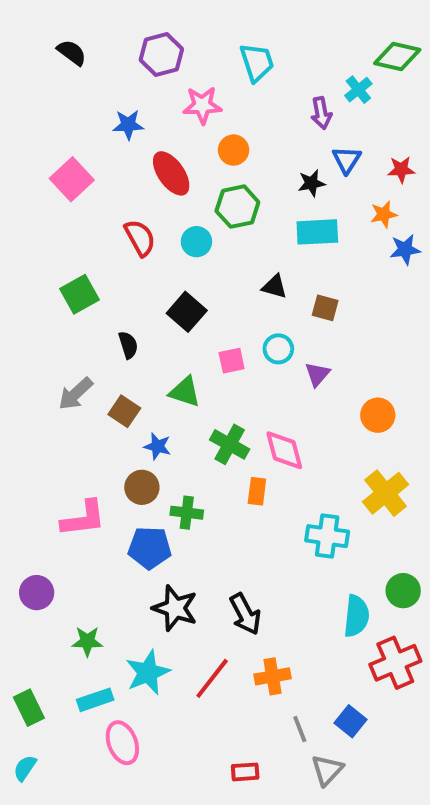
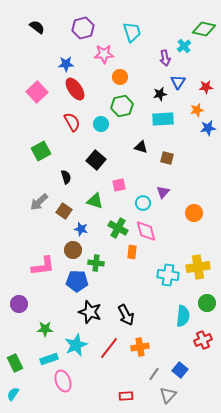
red ellipse: (171, 173) -> (75, 89), moved
cyan circle: (278, 349) -> (143, 203), moved
yellow cross: (386, 493) -> (198, 267), moved, turned 30
red cross: (395, 663) -> (203, 340), size x0.7
gray line: (300, 729) -> (154, 374), turned 56

